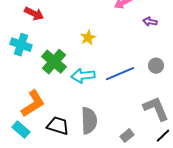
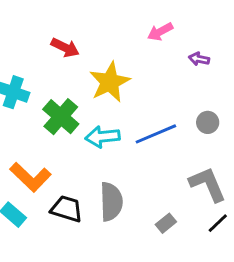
red arrow: (34, 14) -> (65, 48), moved
yellow star: (88, 38) -> (110, 82), size x1.8
orange L-shape: (33, 104) -> (31, 177), turned 76

